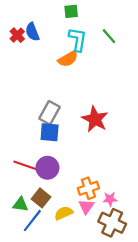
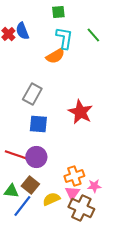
gray rectangle: (50, 113) -> (32, 94), moved
brown cross: (112, 223) -> (81, 208), moved

